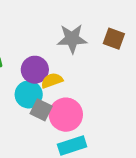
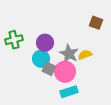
gray star: (72, 39) -> (69, 54), moved, turned 30
yellow semicircle: (52, 81) -> (85, 55), moved

